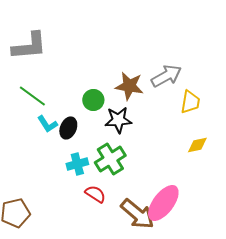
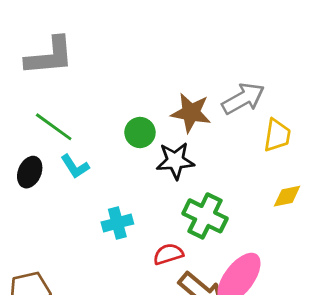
black ellipse: (68, 128) -> (30, 172), moved
green cross: (110, 159) -> (205, 216), moved, turned -32
red semicircle: (95, 194) -> (168, 254), moved, turned -50

